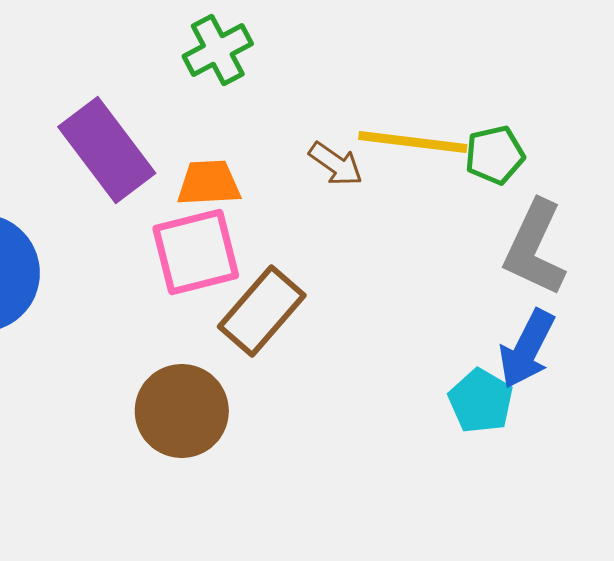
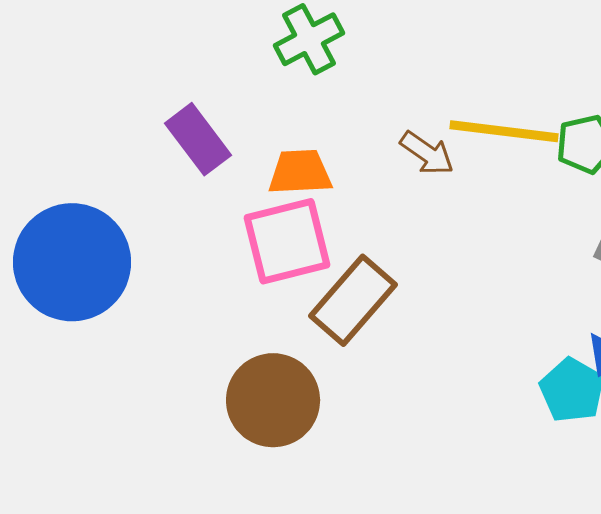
purple rectangle: (107, 150) -> (198, 139), size x0.7

